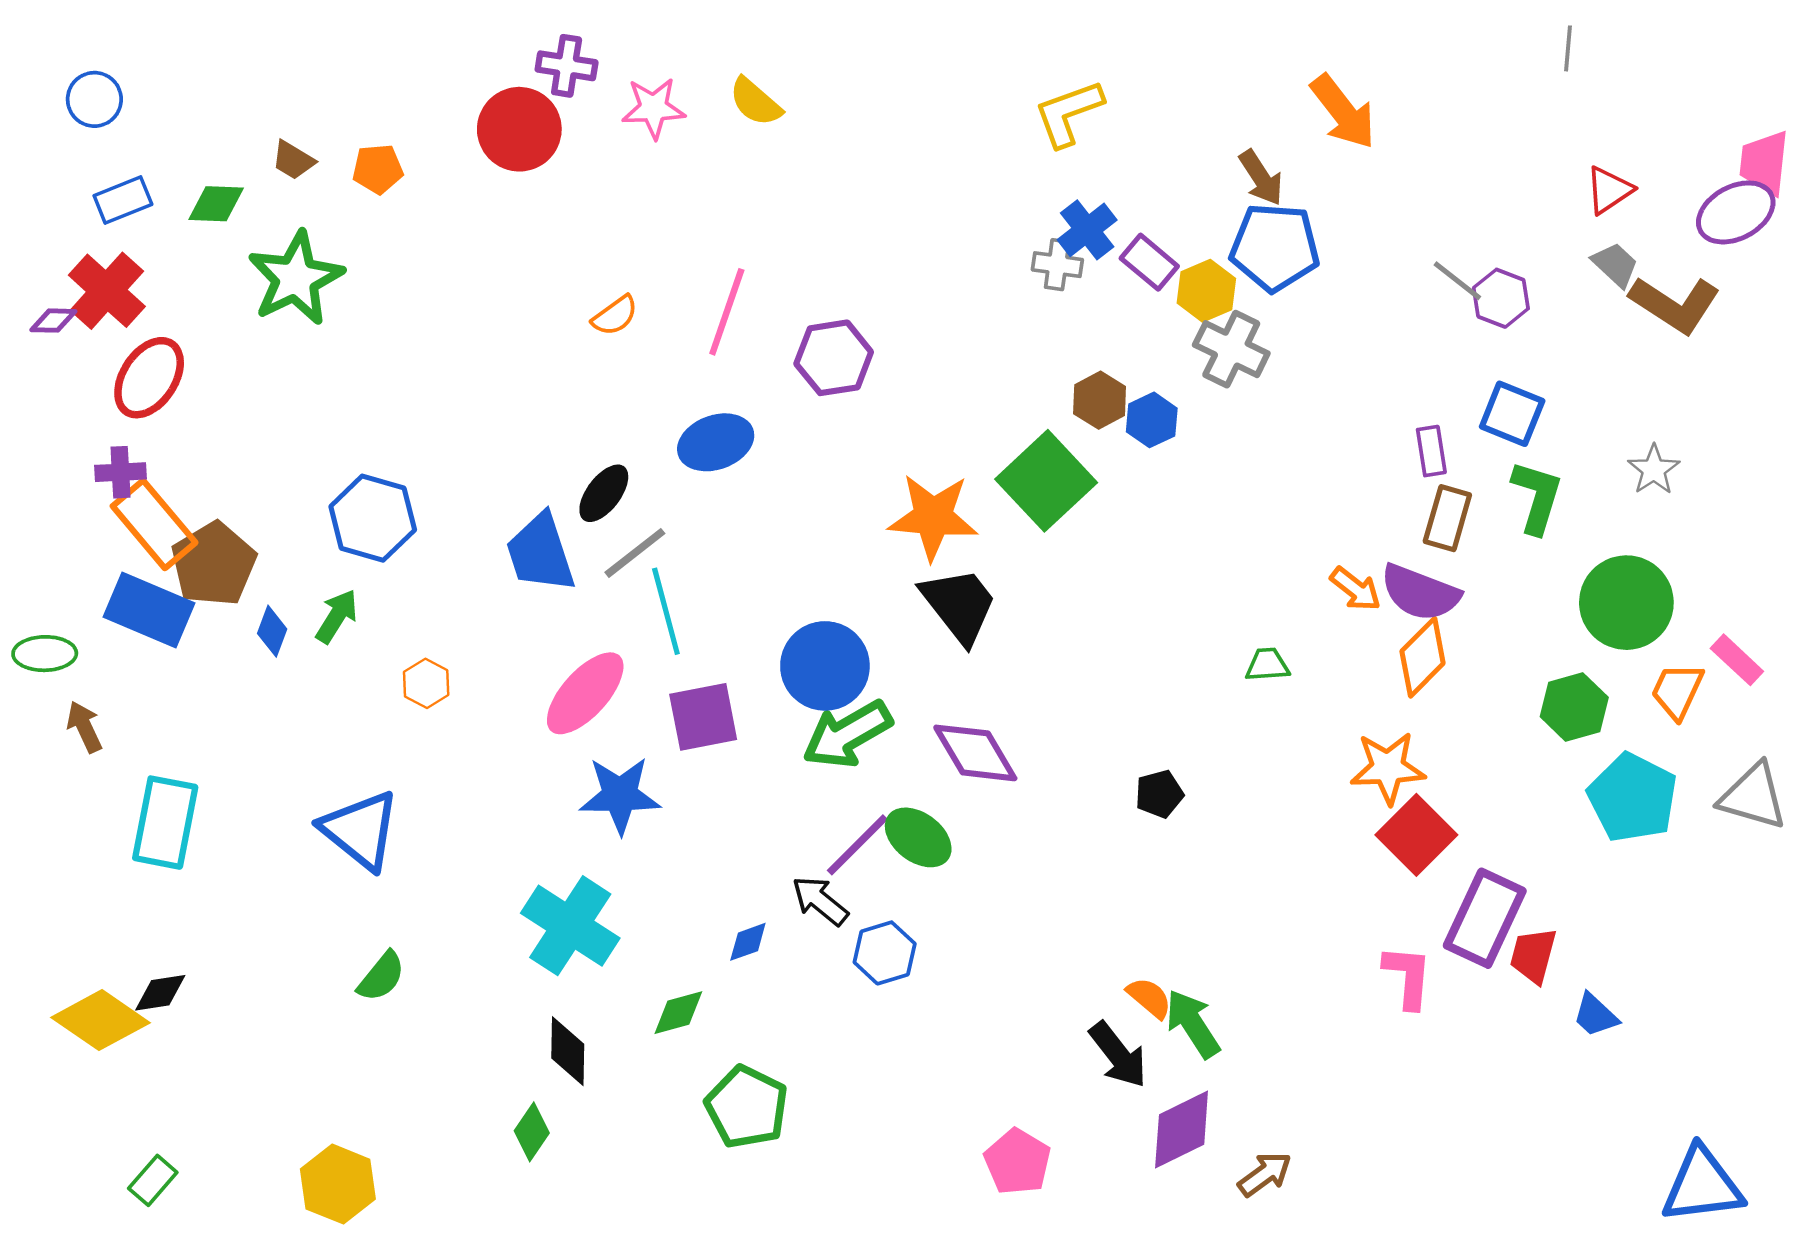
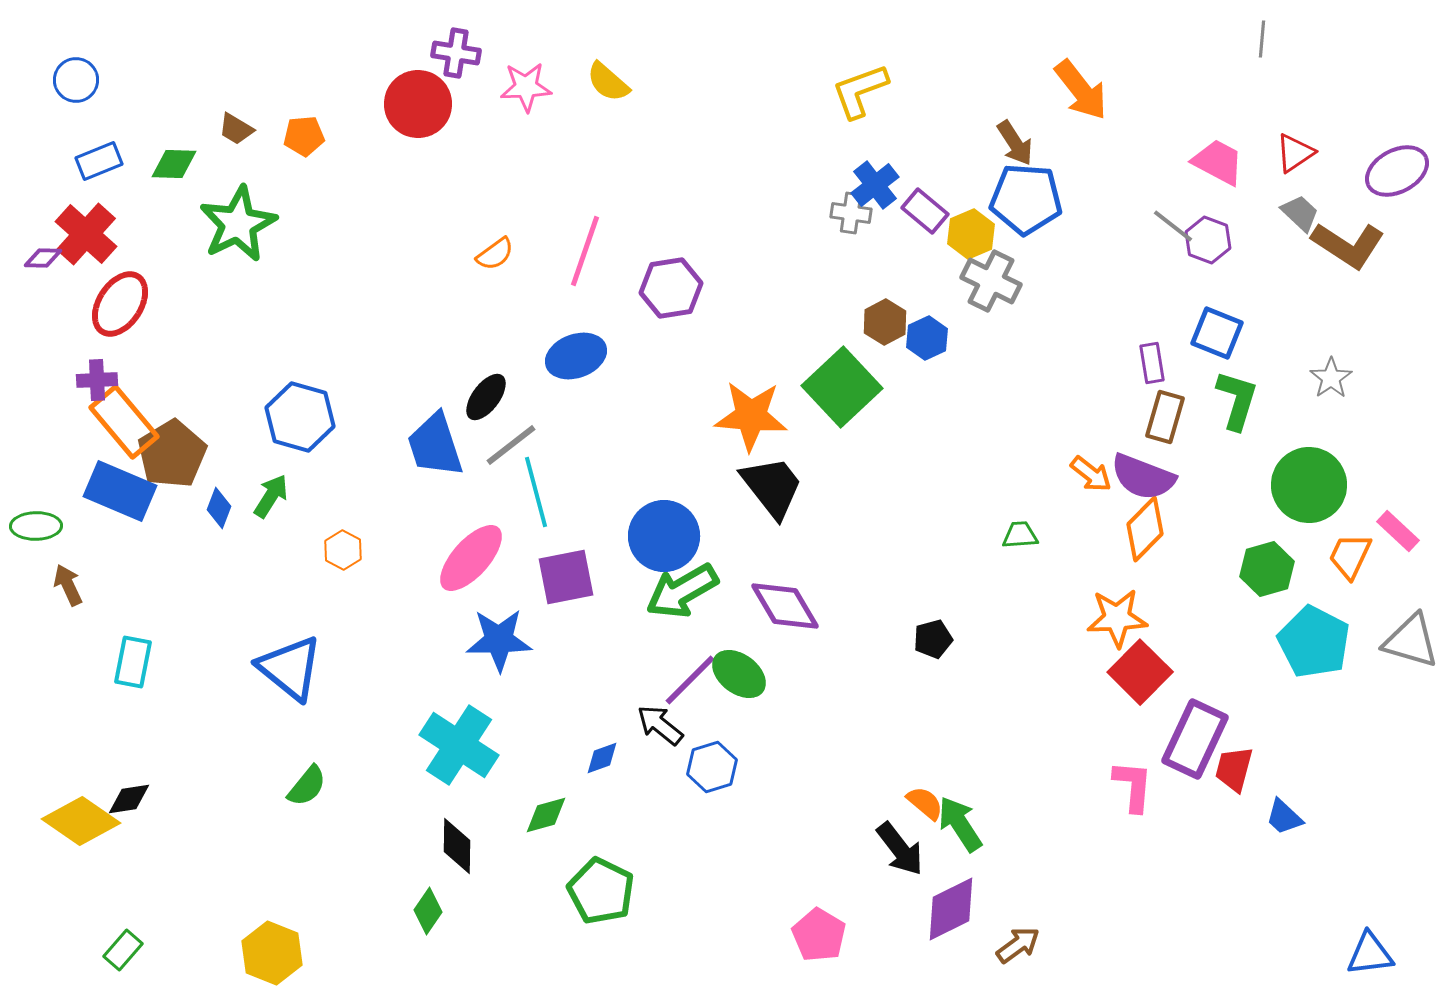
pink trapezoid: (1764, 163) -> (1218, 162), moved, turned 112
cyan rectangle: (165, 823) -> (133, 662), size x0.7
blue triangle: (1702, 1185) -> (1370, 954), size x0.7

